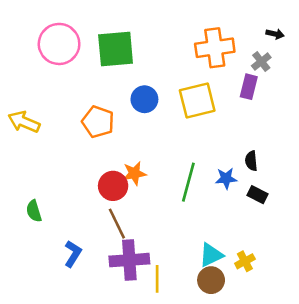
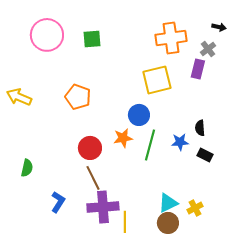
green square: (116, 49) -> (92, 39), size x0.6
blue circle: (144, 99) -> (139, 115), moved
orange star: (134, 173) -> (123, 138), moved
green semicircle: (34, 211) -> (27, 168), turned -150

